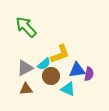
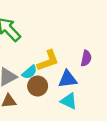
purple semicircle: (89, 74) -> (86, 58), moved
cyan triangle: (68, 89) -> (69, 101), moved

